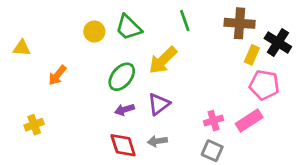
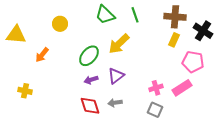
green trapezoid: (129, 27) -> (105, 15), moved
yellow circle: (94, 32) -> (60, 24), moved
yellow triangle: (22, 48) -> (16, 35), size x1.5
yellow rectangle: (252, 55) -> (174, 40), moved
yellow cross: (34, 125) -> (25, 91), turned 32

